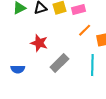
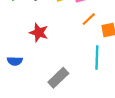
gray rectangle: (59, 63) -> (58, 78), moved

